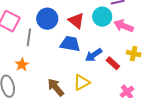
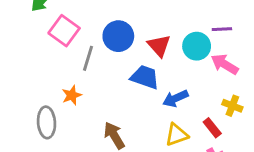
red rectangle: (113, 63) -> (212, 128), moved
yellow triangle: (82, 82) -> (177, 135), moved

